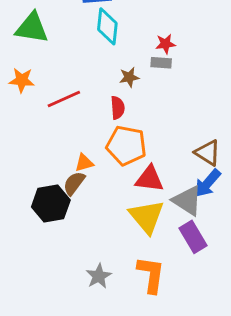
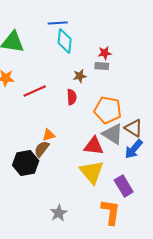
orange pentagon: (126, 145) -> (108, 110), moved
gray triangle: (187, 201) -> (113, 134), moved
orange L-shape: (151, 275) -> (111, 212), moved

